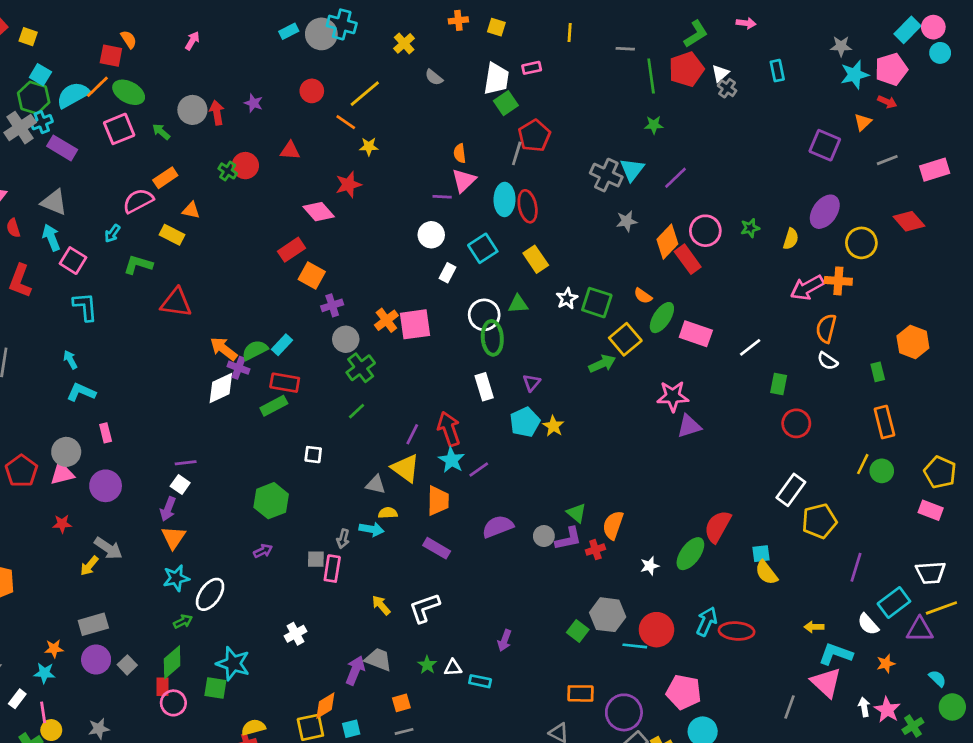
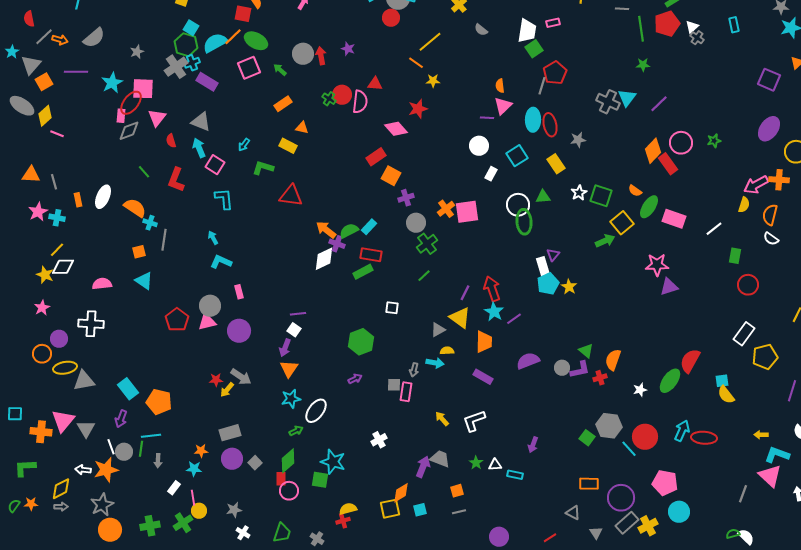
red circle: (312, 91) -> (391, 18), moved
pink semicircle: (138, 201) -> (360, 102), moved, turned 125
gray star: (627, 221) -> (578, 140), moved
yellow semicircle: (791, 239) -> (744, 205), moved
white rectangle: (484, 387) -> (543, 267), moved
gray triangle: (376, 484) -> (438, 330), turned -42
red star: (62, 524) -> (216, 380), moved
cyan line: (635, 646) -> (629, 449), turned 42

